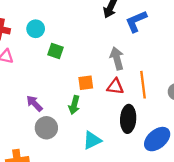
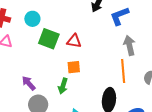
green square: (56, 51) -> (49, 39), size x1.5
gray arrow: (117, 58) -> (129, 45), moved
red triangle: (115, 87) -> (74, 41), moved

